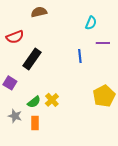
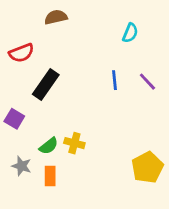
purple line: (103, 43) -> (147, 82), moved, turned 48
yellow pentagon: (104, 96) -> (147, 167), moved
yellow cross: (52, 100) -> (74, 143), turned -32

